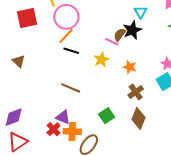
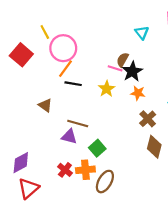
red square: (27, 18) -> (21, 55), turned -30
black star: (132, 30) -> (132, 71), moved
brown triangle: (19, 61) -> (45, 105), moved
green square: (107, 116) -> (97, 148), moved
purple triangle: (63, 117) -> (69, 136), moved

